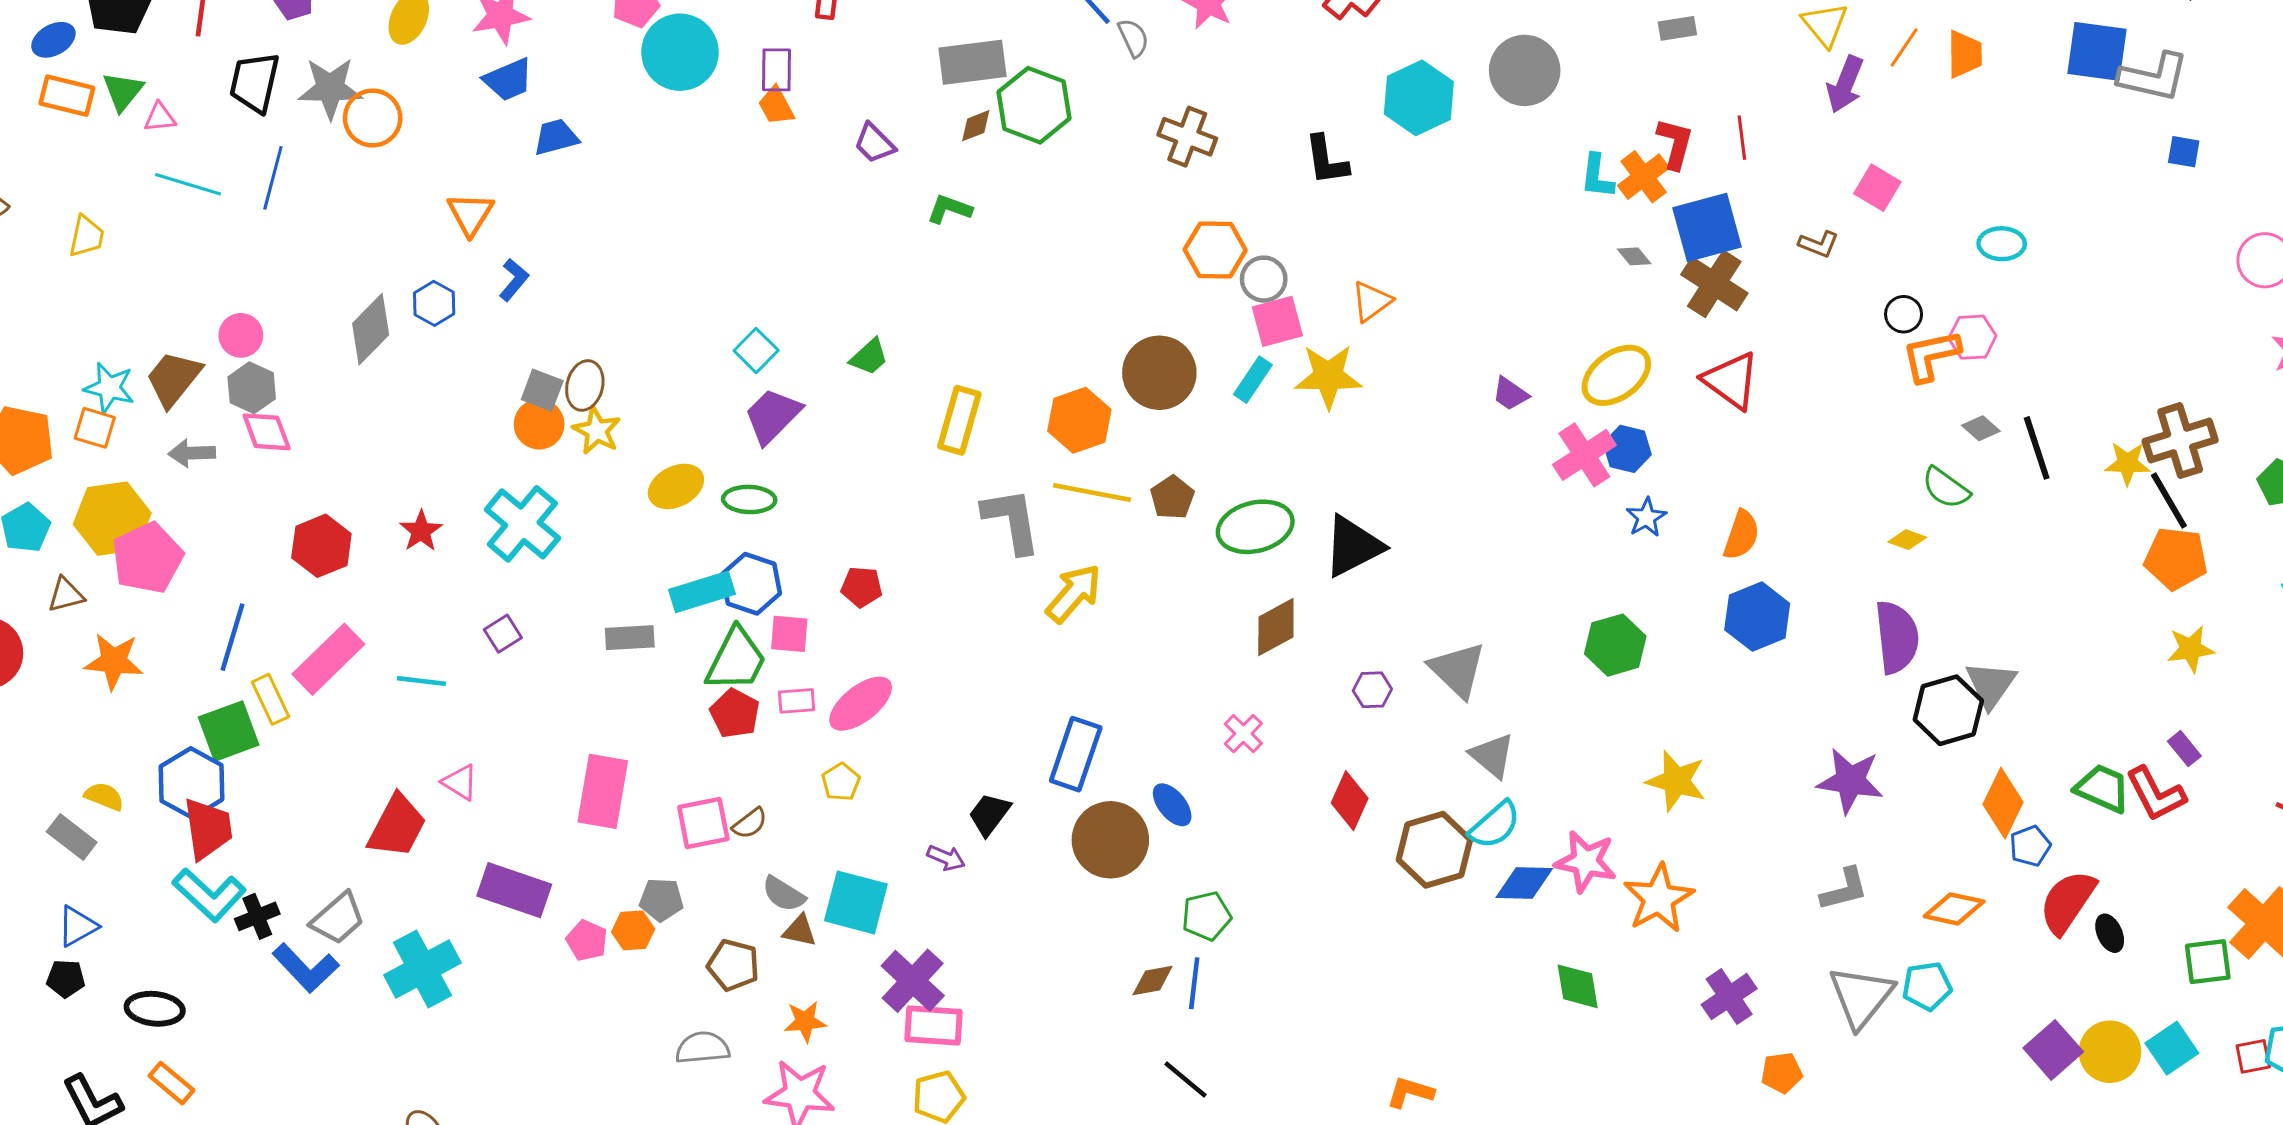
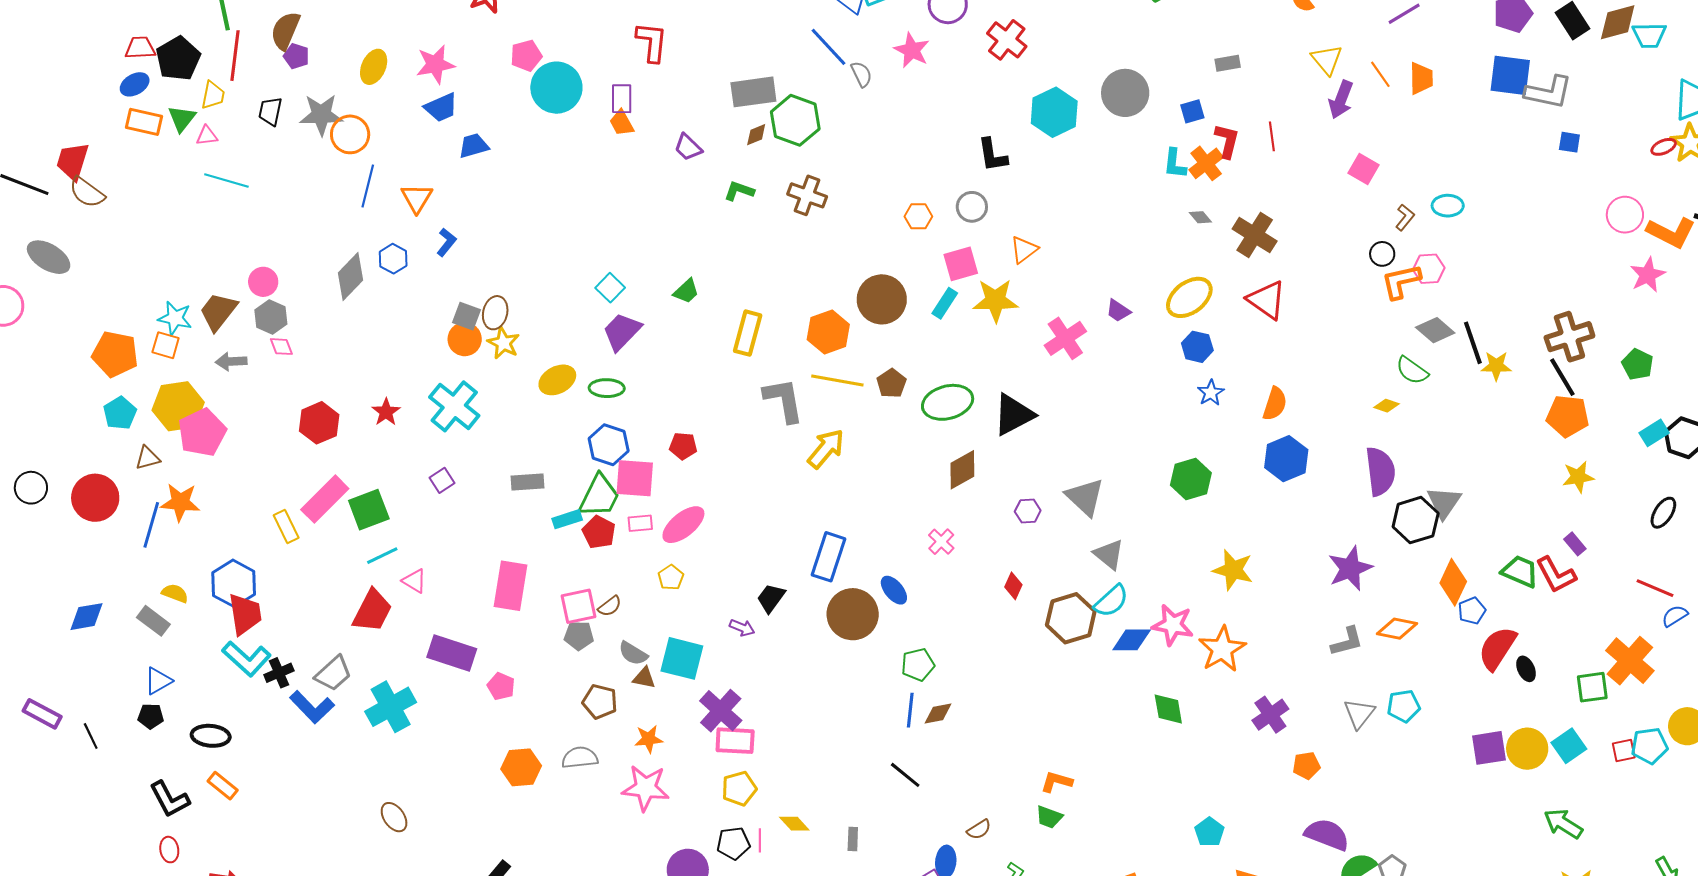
orange line: (1904, 47) -> (1380, 74), turned -68
black trapezoid: (255, 82) -> (270, 111), size x0.7
brown cross: (1187, 137) -> (807, 195), moved
blue line: (273, 178) -> (368, 186), moved
blue square: (1707, 227) -> (1192, 111), moved, size x0.5
yellow trapezoid: (87, 236) -> (213, 95), moved
brown L-shape: (1819, 244) -> (1405, 217), moved, turned -72
orange hexagon: (1215, 250) -> (918, 216), size x0.7
gray circle: (1264, 279) -> (972, 207), moved
gray diamond: (1981, 428) -> (1435, 330), size x1.5
pink diamond: (267, 432) -> (281, 347), size x0.7
pink cross: (1584, 455) -> (1065, 338), moved
yellow star: (2128, 463) -> (1496, 366), moved
cyan rectangle: (702, 592) -> (567, 519), moved, size x0.7
pink square: (789, 634) -> (635, 478), size x1.5
blue line: (233, 637) -> (151, 525), moved
cyan line: (421, 681) -> (382, 556), moved, turned -32
green square: (229, 731) -> (369, 510), moved
purple star: (1850, 781) -> (1350, 568), turned -30
red diamond: (1350, 801) -> (1013, 586), size x0.7
gray pentagon: (661, 900) -> (579, 636), moved
orange diamond: (1954, 909) -> (1397, 629), moved
orange hexagon: (633, 930) -> (521, 767), moved, size x1.4
brown diamond: (1153, 981) -> (938, 714), moved
gray triangle: (1861, 997) -> (1359, 714), size x0.7
purple square: (2053, 1050) -> (1489, 748), turned 33

